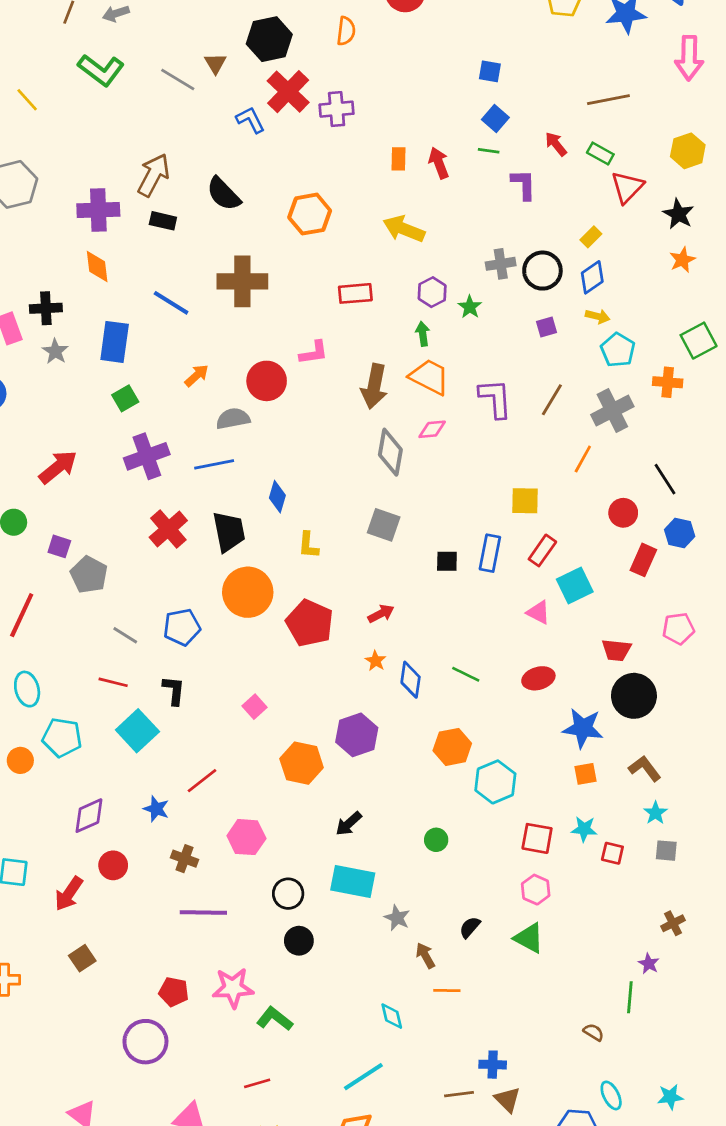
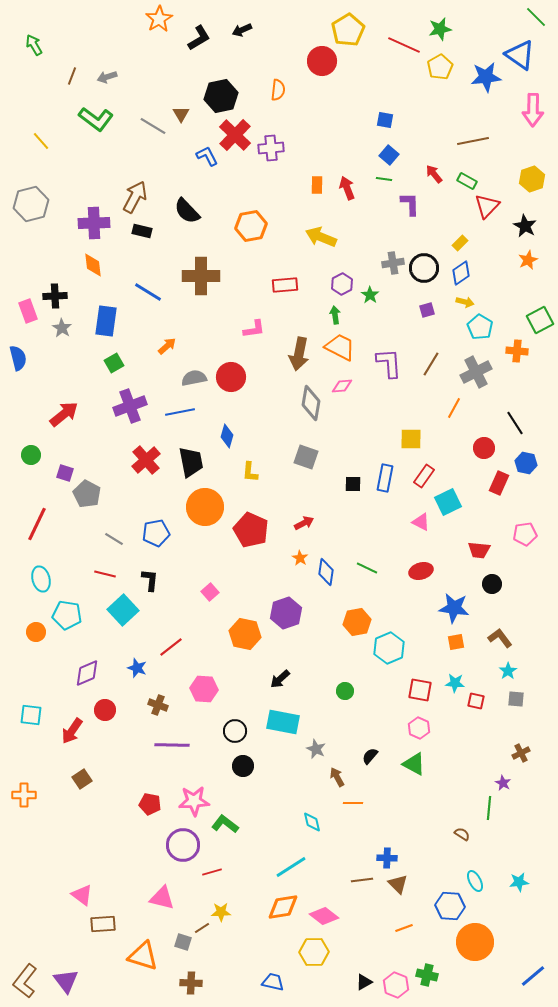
red circle: (267, 381) -> (231, 377), moved
black circle: (634, 696) -> (492, 584), size x0.6
purple circle: (145, 1042) -> (183, 845), moved

